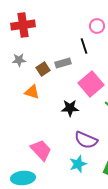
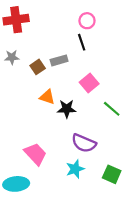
pink circle: (97, 26) -> (87, 21), moved
pink square: (91, 84) -> (89, 83), size x0.7
orange triangle: (32, 92) -> (47, 97), moved

